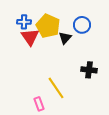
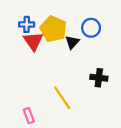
pink rectangle: (39, 104) -> (29, 116), moved

